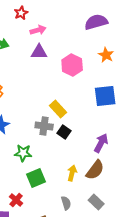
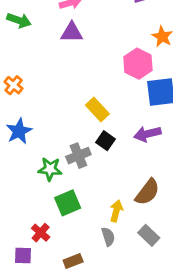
pink hexagon: (72, 65) -> (138, 64), moved
gray cross: (44, 126) -> (78, 156), moved, turned -30
purple arrow: (101, 143) -> (147, 134), moved, turned -132
yellow arrow: (72, 173) -> (116, 211), moved

